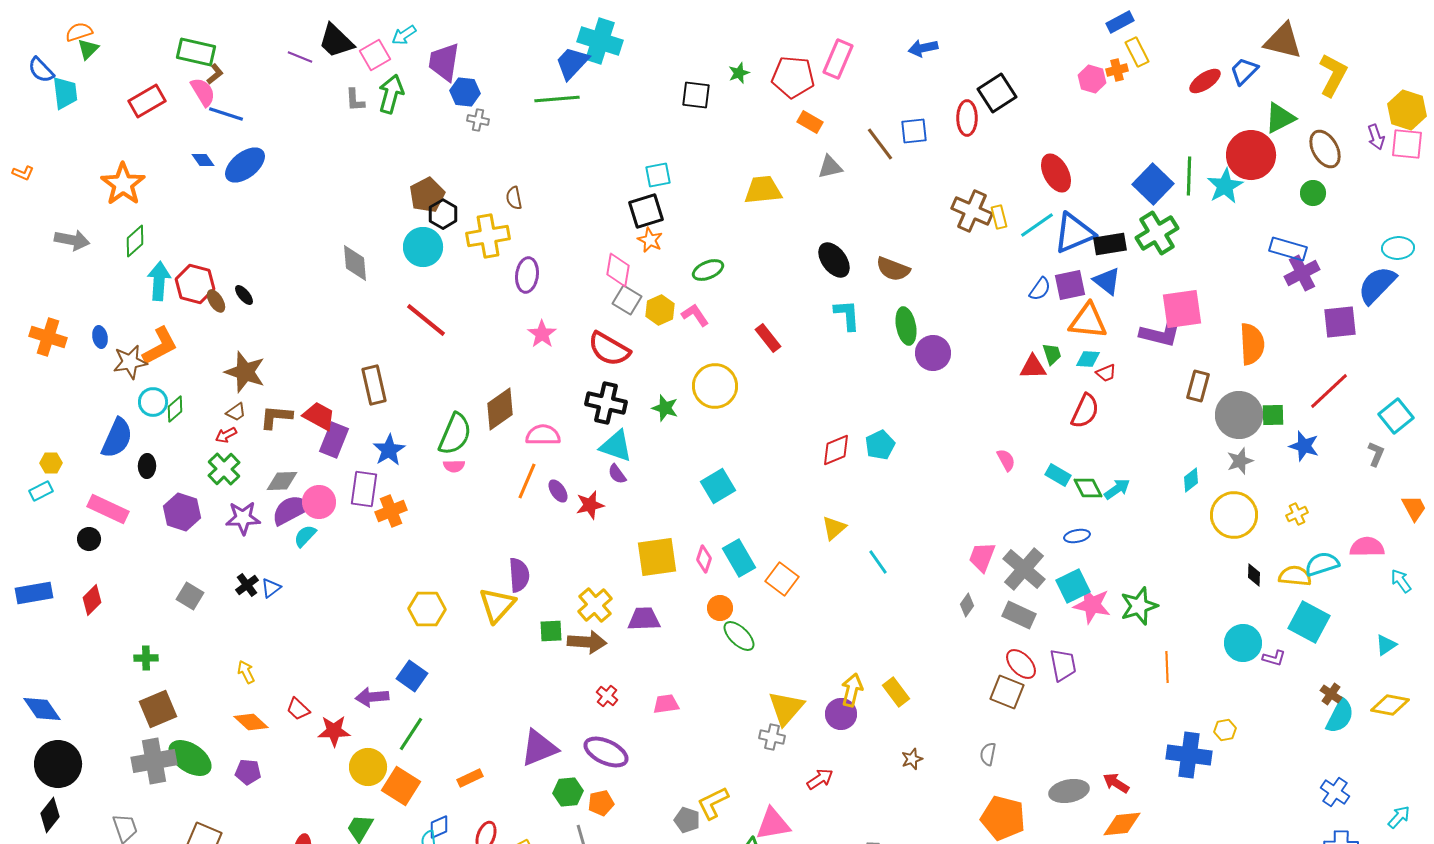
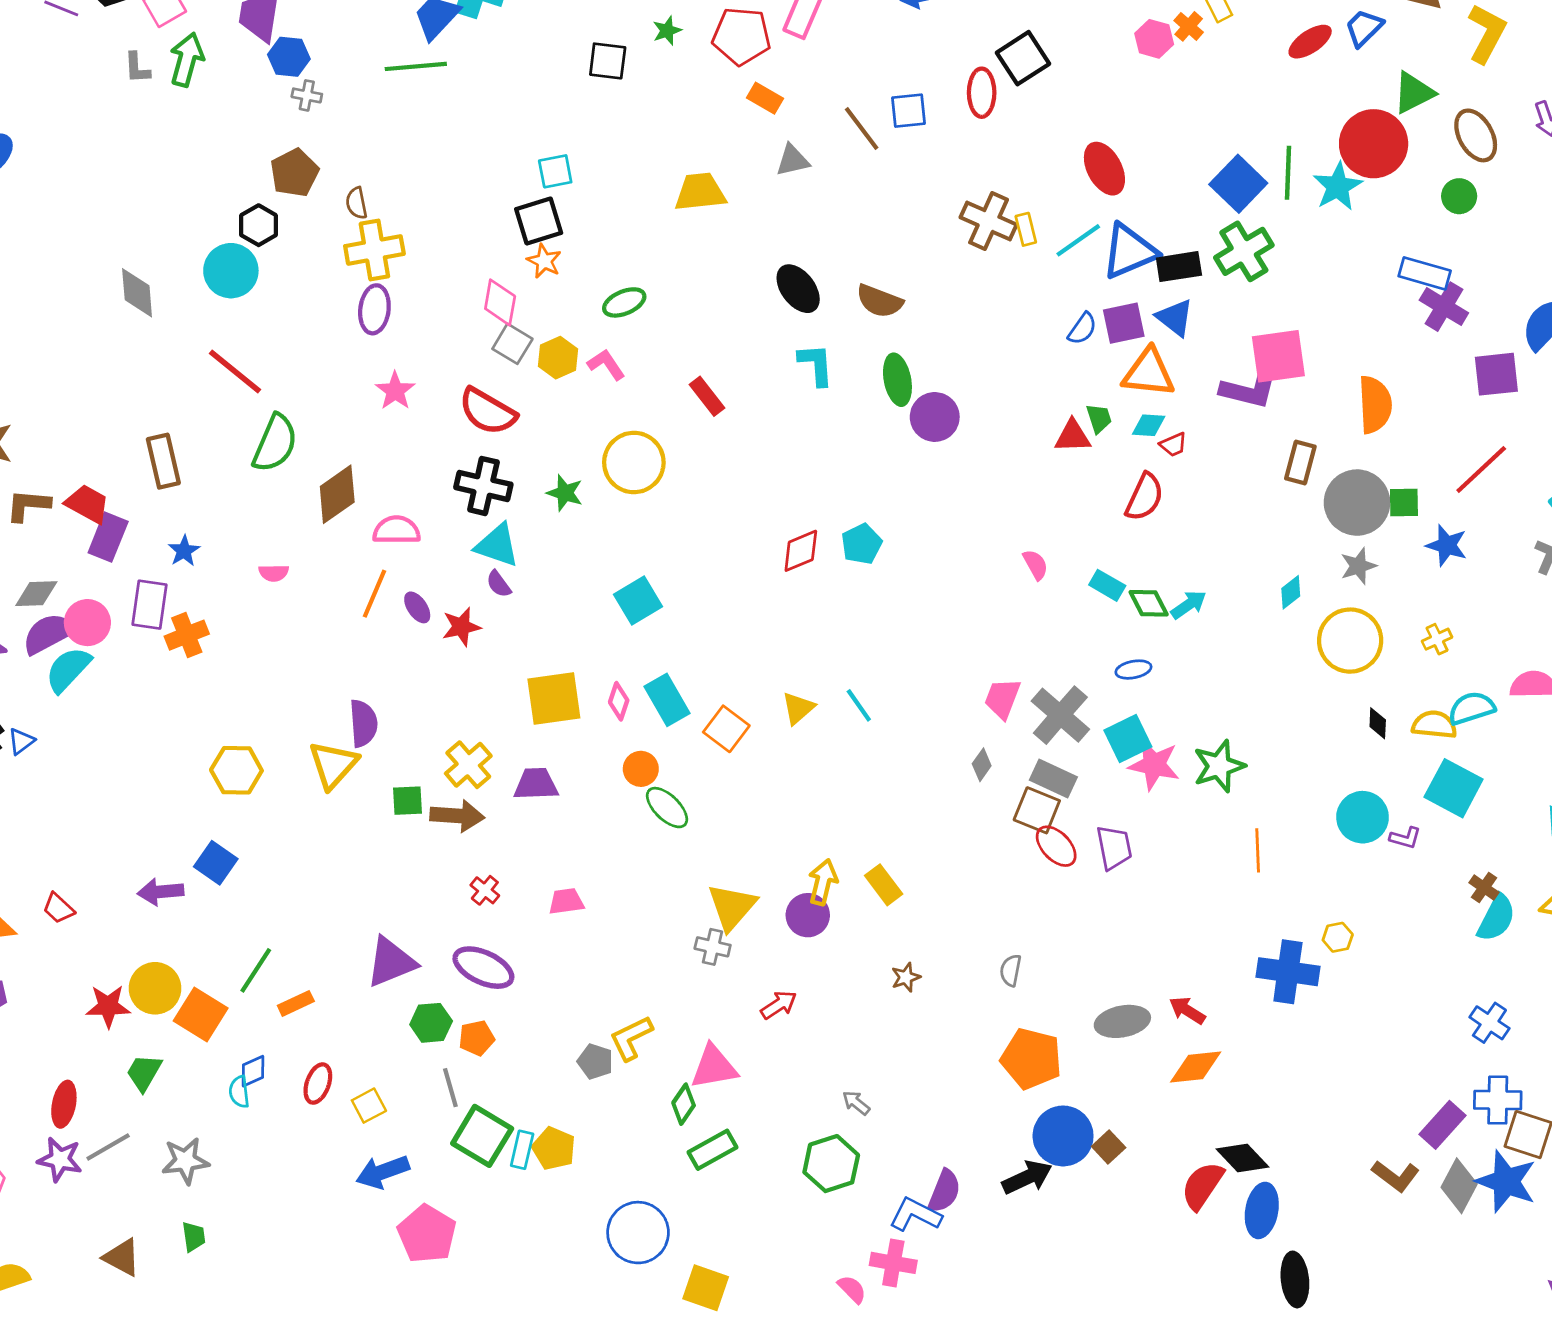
orange cross: (1117, 70) -> (1189, 26), turned -35
brown pentagon: (427, 195) -> (294, 173), moved
yellow cross: (488, 236) -> (374, 250), moved
purple cross: (1302, 273) -> (1444, 307), turned -32
green semicircle: (455, 434) -> (275, 443), moved
blue star: (389, 450) -> (184, 551), size x0.7
yellow triangle: (834, 528) -> (798, 708), moved
cyan semicircle: (305, 536) -> (68, 670), size x1.5
brown square: (1007, 692) -> (1037, 810), moved
red star: (334, 731) -> (108, 1006), moved
green line: (411, 734) -> (256, 970), moved

